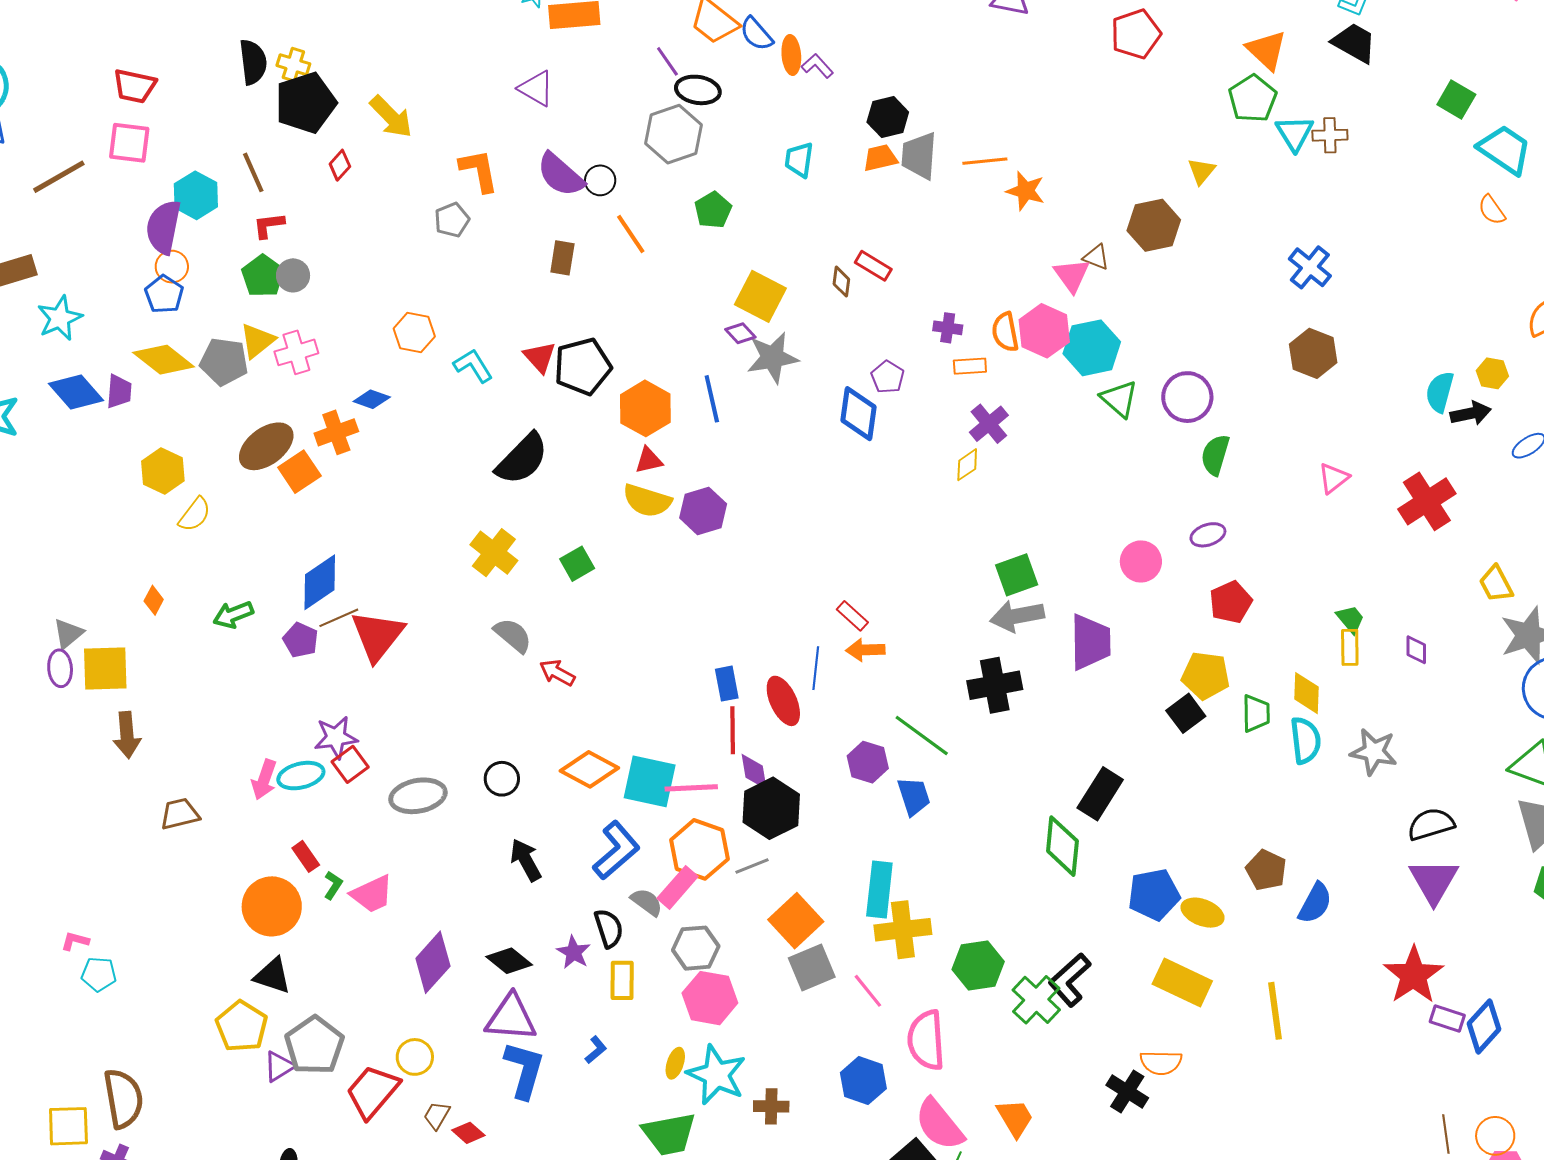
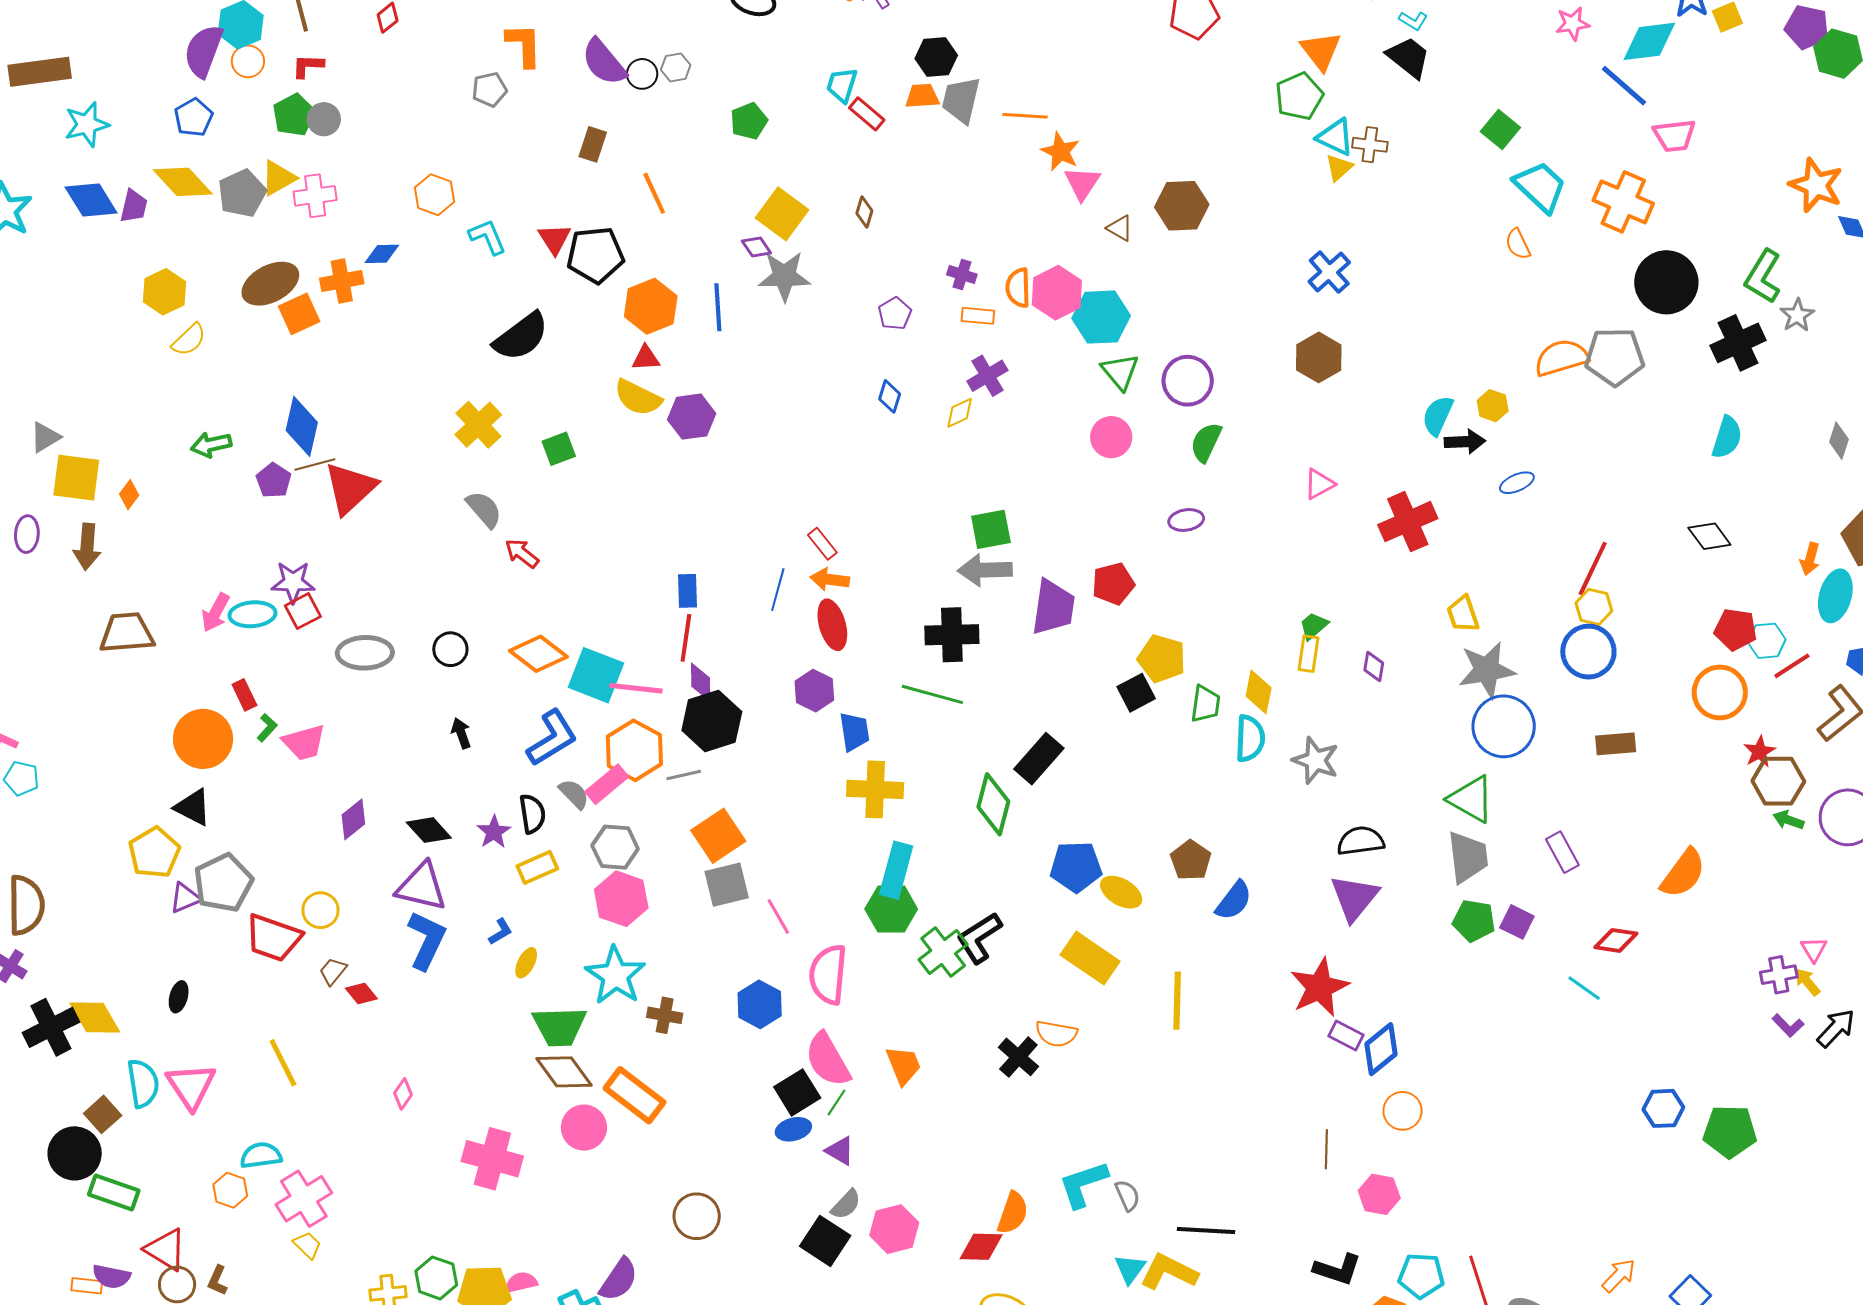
cyan triangle: (1295, 133) -> (1335, 137), turned -42
gray hexagon: (674, 134) -> (676, 67), moved, size x0.5
yellow triangle: (1201, 171) -> (1339, 167), moved
orange line: (631, 234) -> (654, 193), moved
red rectangle: (873, 266) -> (867, 114), moved
orange circle: (172, 267) -> (248, 61), moved
pink triangle: (1072, 275) -> (1082, 183), moved
gray pentagon: (224, 362) -> (242, 193), turned 30
blue diamond: (372, 399) -> (382, 254), turned -30
blue diamond: (859, 414) -> (890, 396), moved, size x0.6
pink circle: (1141, 561) -> (1111, 437), moved
blue diamond: (320, 582) -> (302, 426), turned -52
orange diamond: (154, 600) -> (129, 495), moved
red pentagon: (1231, 602) -> (1113, 584), moved
green trapezoid: (1350, 619) -> (1314, 626), turned -100
purple ellipse: (60, 668) -> (27, 534), moved
red ellipse: (783, 701) -> (832, 625), moved
green line: (922, 735) -> (932, 694), moved, turned -30
brown trapezoid: (180, 814) -> (127, 633), size x1.4
black arrow: (526, 860) -> (461, 733), size x0.7
cyan rectangle: (879, 890) -> (896, 870), moved
yellow cross: (903, 930) -> (875, 789), moved
purple diamond: (433, 962) -> (353, 819), size x0.7
yellow rectangle: (622, 980) -> (537, 867), turned 57
yellow ellipse: (675, 1063) -> (526, 963), moved
red trapezoid: (373, 1092) -> (273, 938), turned -120
orange circle: (1495, 1136) -> (1402, 1111), moved

